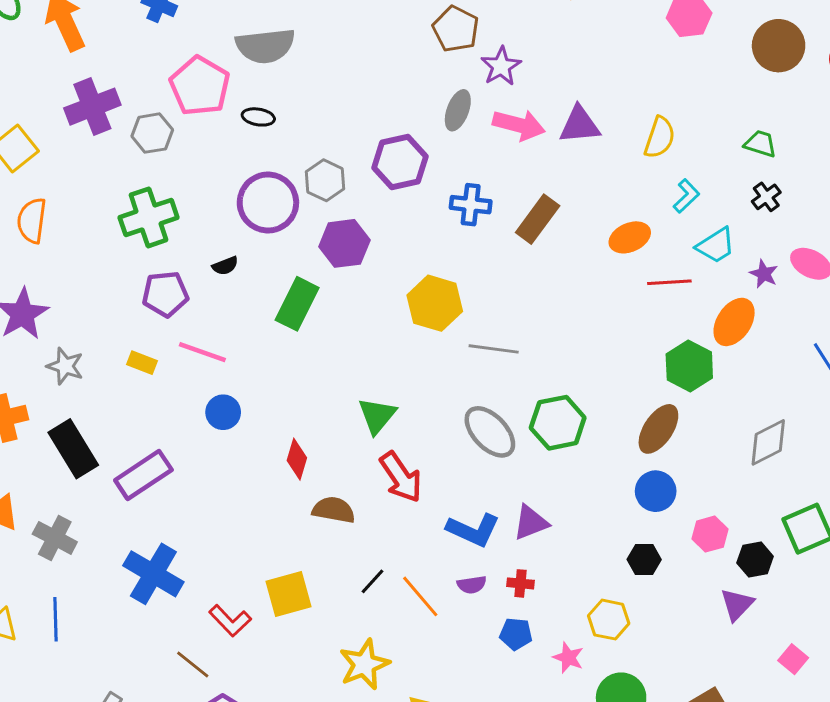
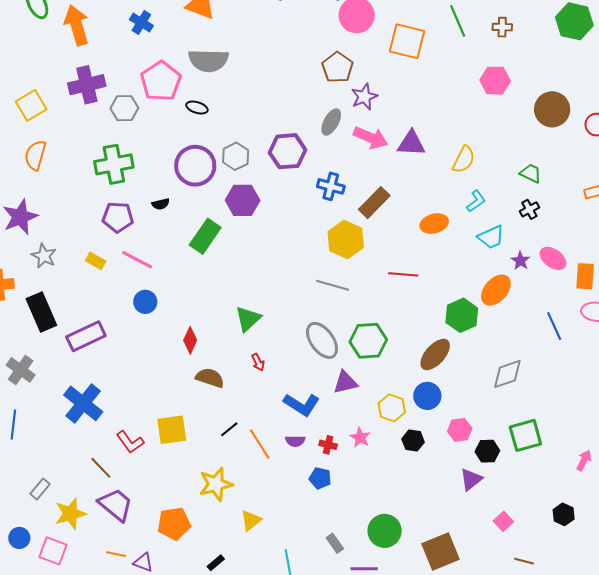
red line: (669, 282) -> (403, 274), moved
yellow hexagon: (435, 303) -> (346, 239), moved
red arrow: (401, 477) -> (258, 362), size x0.5
purple triangle: (531, 523) -> (345, 382), moved
yellow hexagon: (609, 620) -> (392, 408), moved
pink star: (568, 658) -> (360, 437), moved

